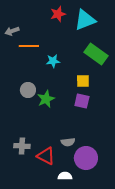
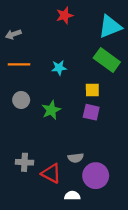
cyan triangle: (85, 20) -> (110, 27), moved
orange line: (29, 46) -> (19, 64), moved
gray circle: (28, 90) -> (21, 100), moved

